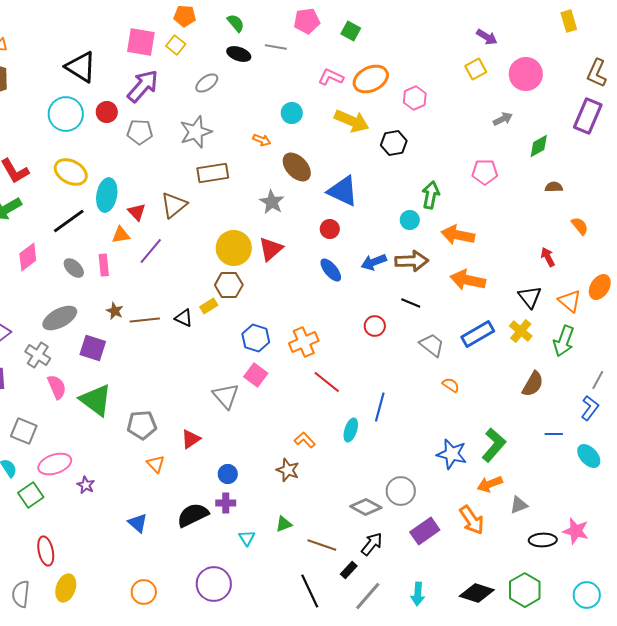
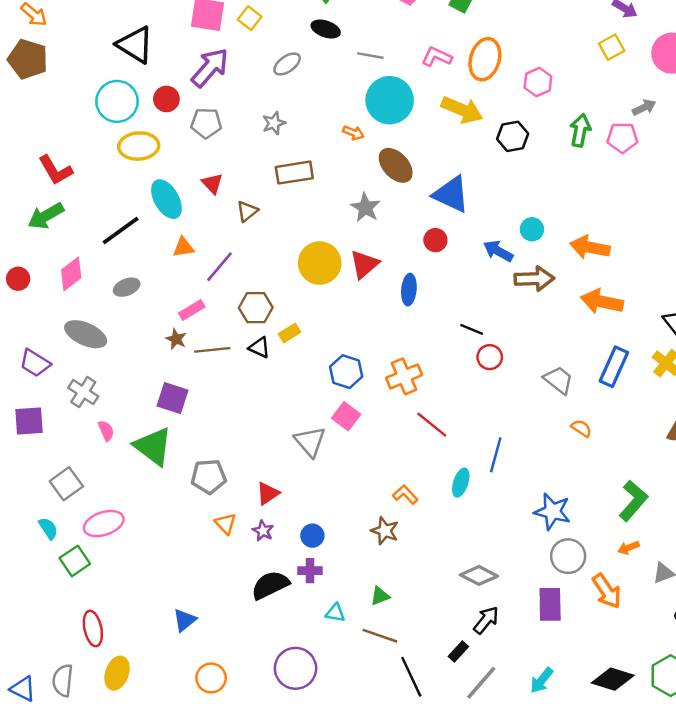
gray line: (276, 47) -> (370, 56), moved
orange ellipse: (371, 79) -> (485, 59), turned -48
cyan circle: (292, 113) -> (390, 100), size x1.8
gray star: (196, 132) -> (274, 123), size x0.6
yellow ellipse: (71, 172) -> (139, 146), moved, turned -32
pink pentagon: (485, 172) -> (622, 138), moved
cyan ellipse: (107, 195) -> (166, 199), turned -40
green arrow: (431, 195) -> (580, 130), moved
brown triangle: (174, 205) -> (247, 211), size x0.7
red triangle: (137, 212) -> (212, 183), moved
blue arrow: (374, 262) -> (498, 251), moved, turned 50
pink rectangle: (104, 265) -> (192, 310), moved, turned 65
gray ellipse: (74, 268) -> (127, 287), turned -65
blue ellipse: (331, 270) -> (409, 290), moved, turned 45
brown hexagon: (229, 285) -> (256, 308), moved
black line: (411, 303) -> (472, 329), moved
gray ellipse: (60, 318) -> (86, 334), moved, turned 52
blue rectangle: (478, 334) -> (614, 367), turned -36
purple square: (93, 348) -> (172, 398), moved
pink semicircle: (57, 387) -> (106, 431), size x0.7
gray square: (24, 431) -> (66, 484), turned 32
blue star: (452, 454) -> (552, 511), moved
orange arrow: (490, 484) -> (628, 548), size x0.7
purple star: (86, 485) -> (263, 531), moved
gray circle: (401, 491) -> (568, 556), moved
blue triangle: (138, 523) -> (185, 620), moved, turned 40
purple rectangle: (425, 531) -> (550, 604), turned -56
cyan triangle: (247, 538) -> (335, 613), turned -48
brown line: (322, 545) -> (380, 636), moved
cyan arrow: (418, 594) -> (542, 680), turned 35

